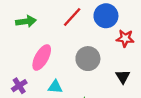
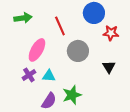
red line: (72, 17) -> (60, 26), moved, turned -66
purple cross: (19, 86) -> (29, 75), moved

